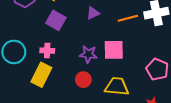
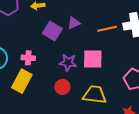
purple square: (56, 20) -> (52, 31), moved

